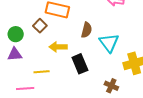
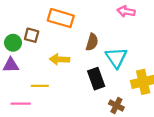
brown square: (40, 26) -> (32, 35), moved, turned -32
black rectangle: (80, 64) -> (96, 79), moved

